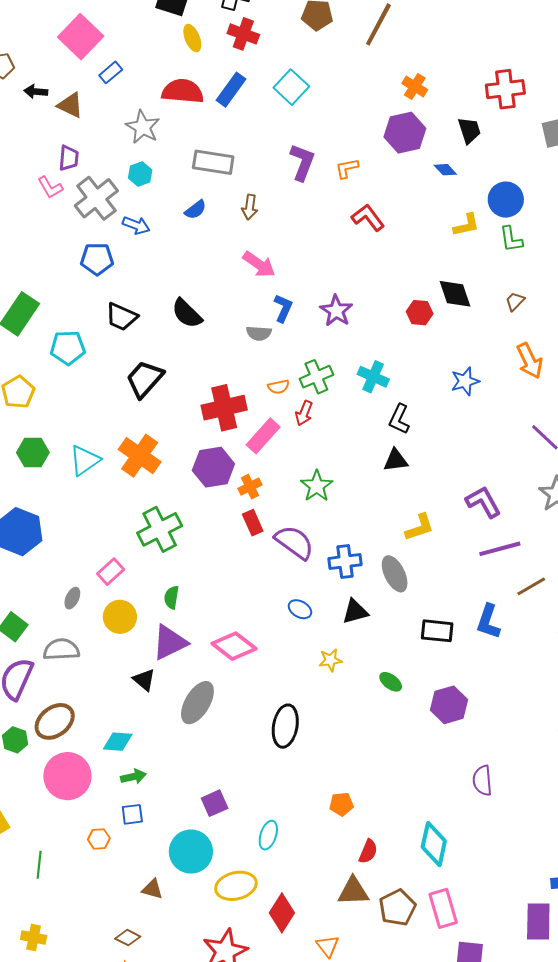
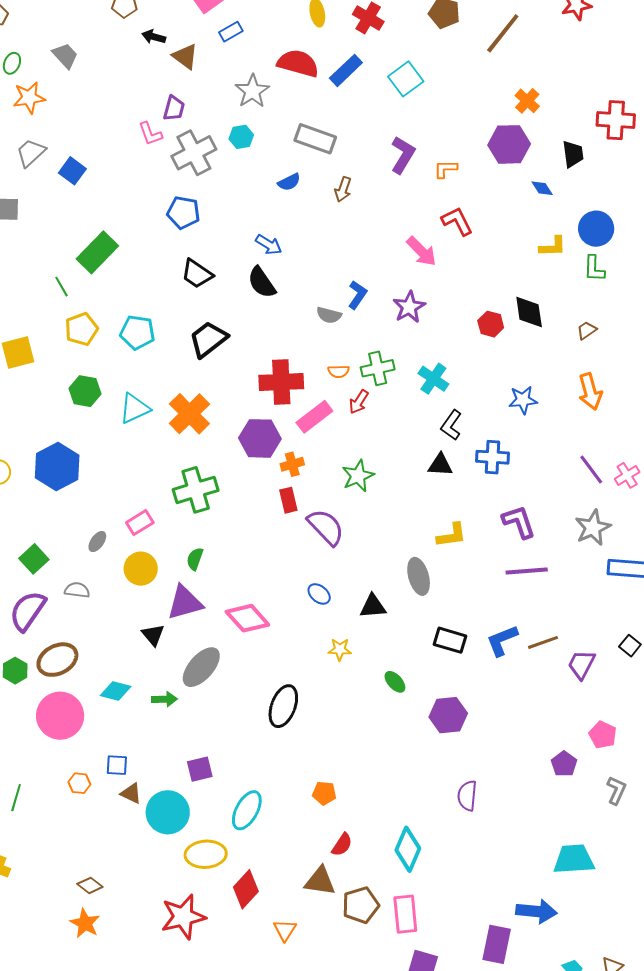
blue arrow: (136, 225) -> (269, 245), moved
pink arrow: (259, 264) -> (422, 251), moved
cyan pentagon: (68, 348) -> (137, 332), moved
blue cross: (345, 562) -> (492, 457), moved
brown line: (531, 586) -> (543, 642), moved
blue L-shape: (488, 622) -> (502, 640), turned 39
gray semicircle: (61, 649) -> (77, 590), size x0.7
green arrow: (133, 777) -> (164, 699), moved
cyan ellipse: (268, 835) -> (247, 810), size x1.4
brown triangle: (152, 889) -> (131, 793), moved

